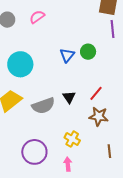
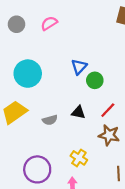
green circle: (88, 52) -> (95, 80), moved
black triangle: (69, 97) -> (78, 112), turned -48
gray semicircle: (43, 106) -> (50, 120), size x0.6

